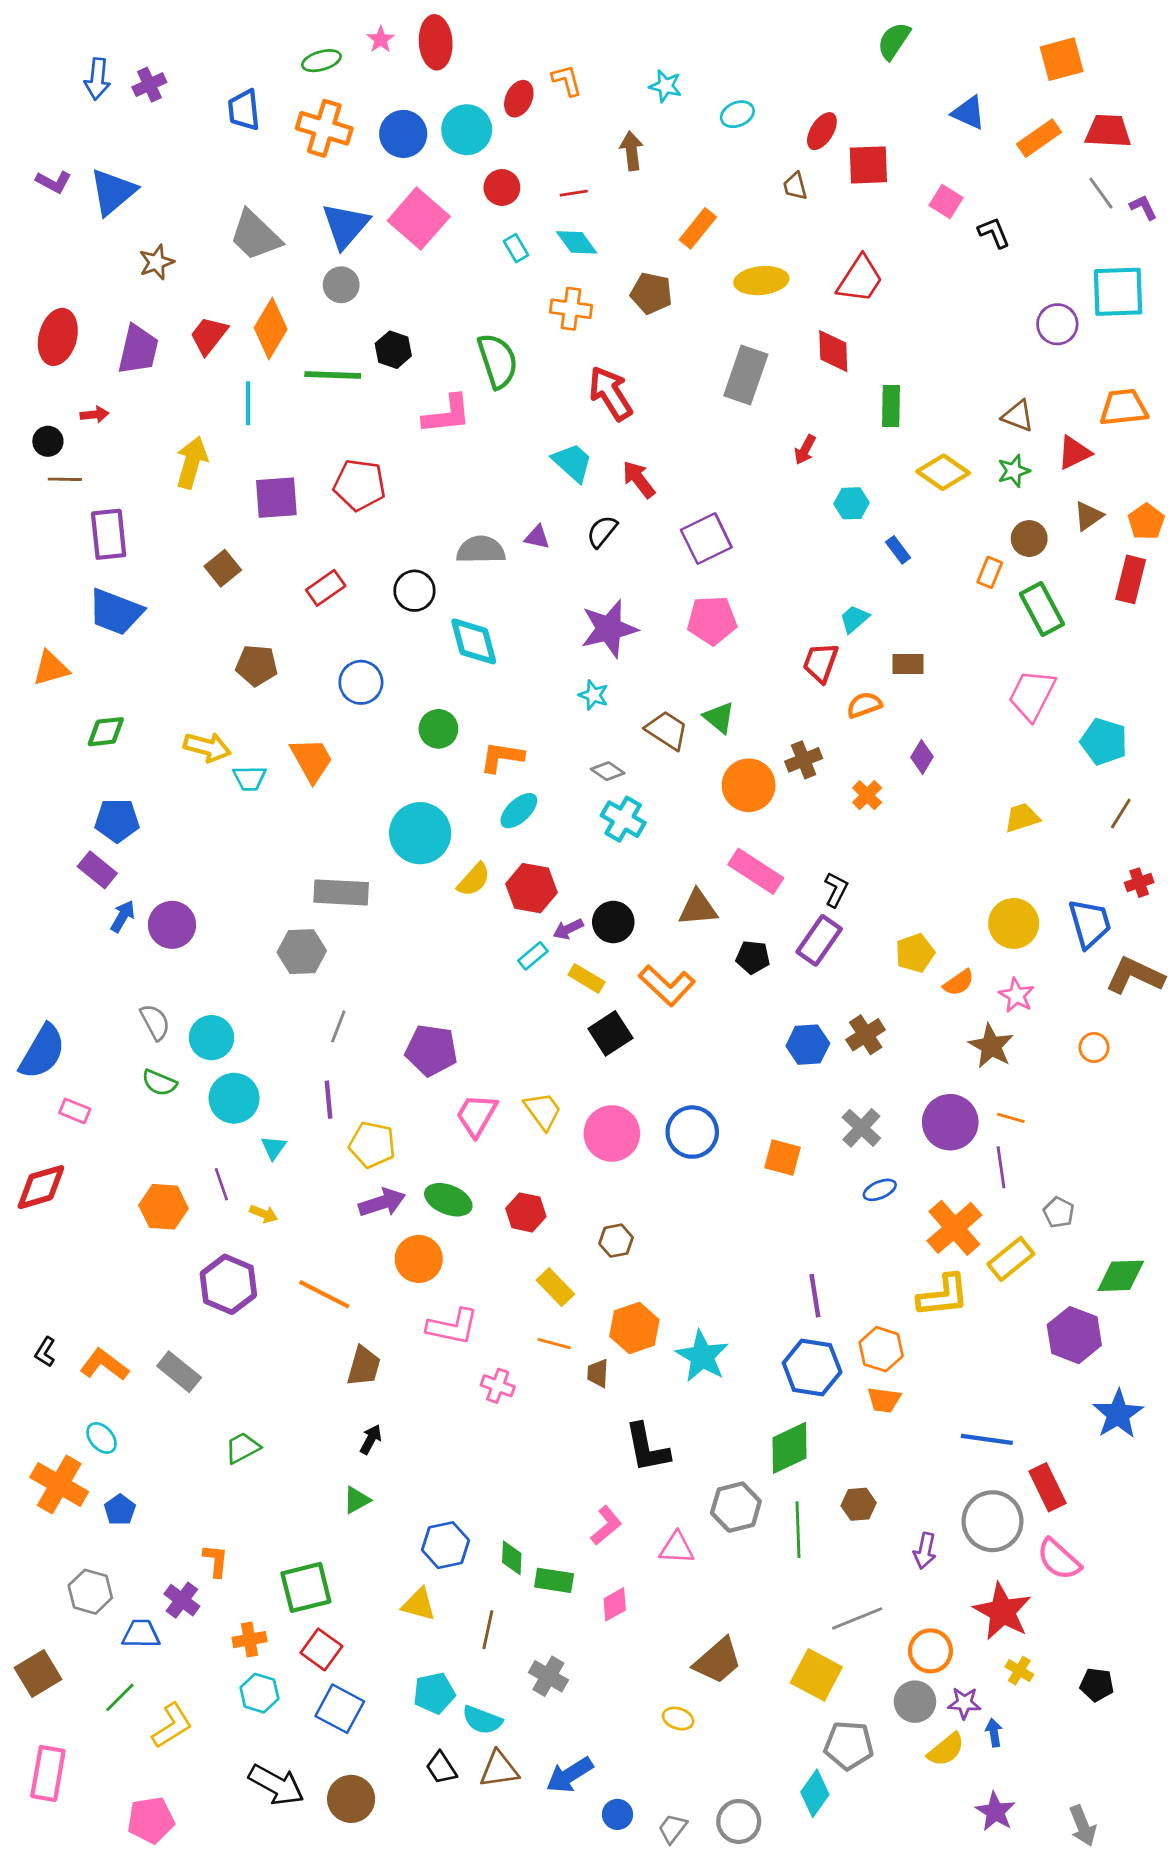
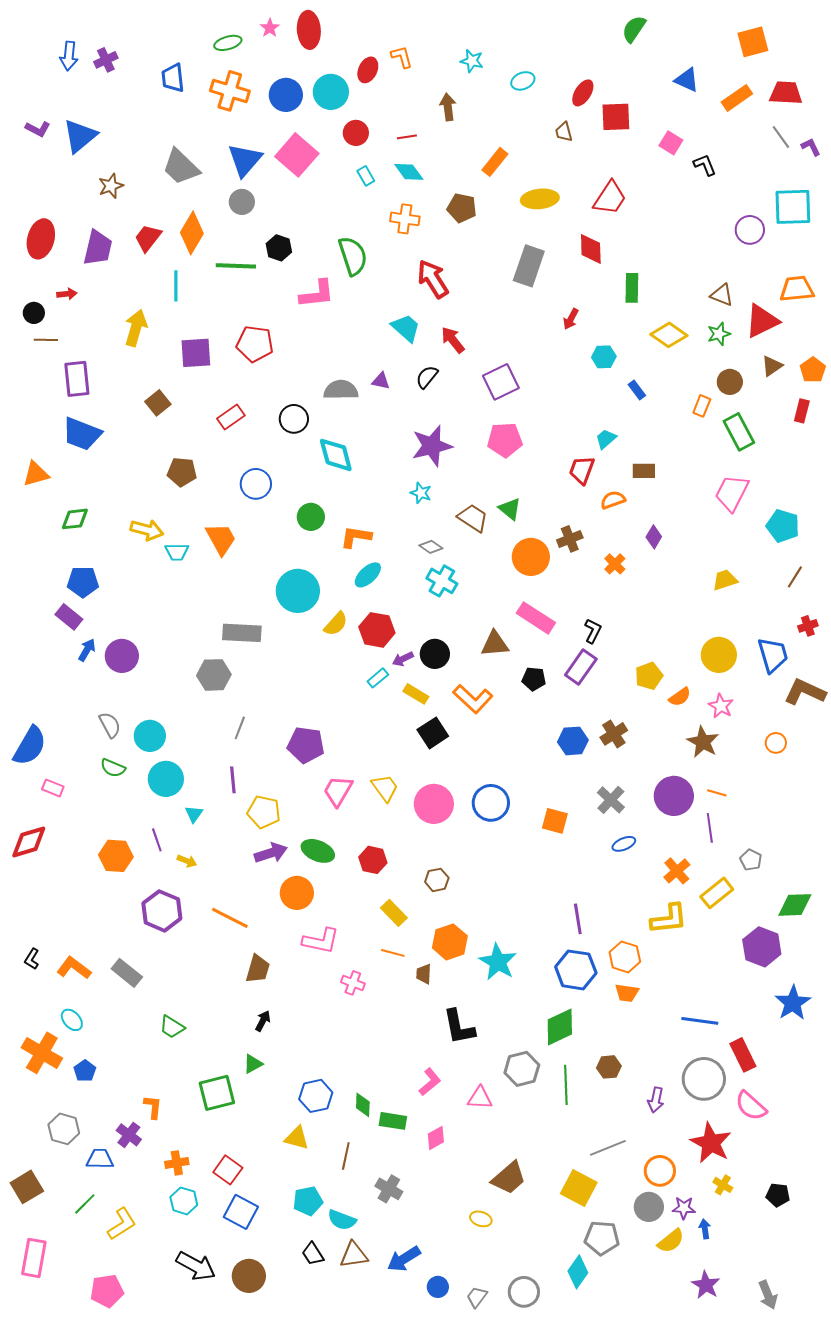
red triangle: (1074, 453) -> (762, 321), size x1.4
red rectangle: (1131, 579) -> (802, 411), size x0.7
orange cross: (954, 1228) -> (677, 871), size x0.7
green trapezoid: (242, 1448) -> (172, 1027), turned -120
green square: (306, 1587) -> (217, 1093), moved

